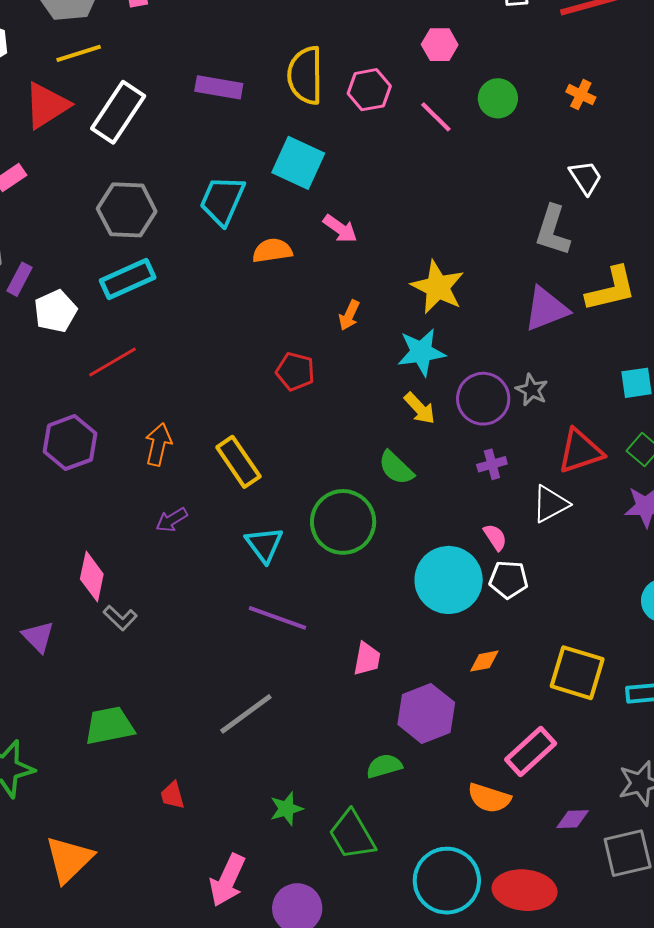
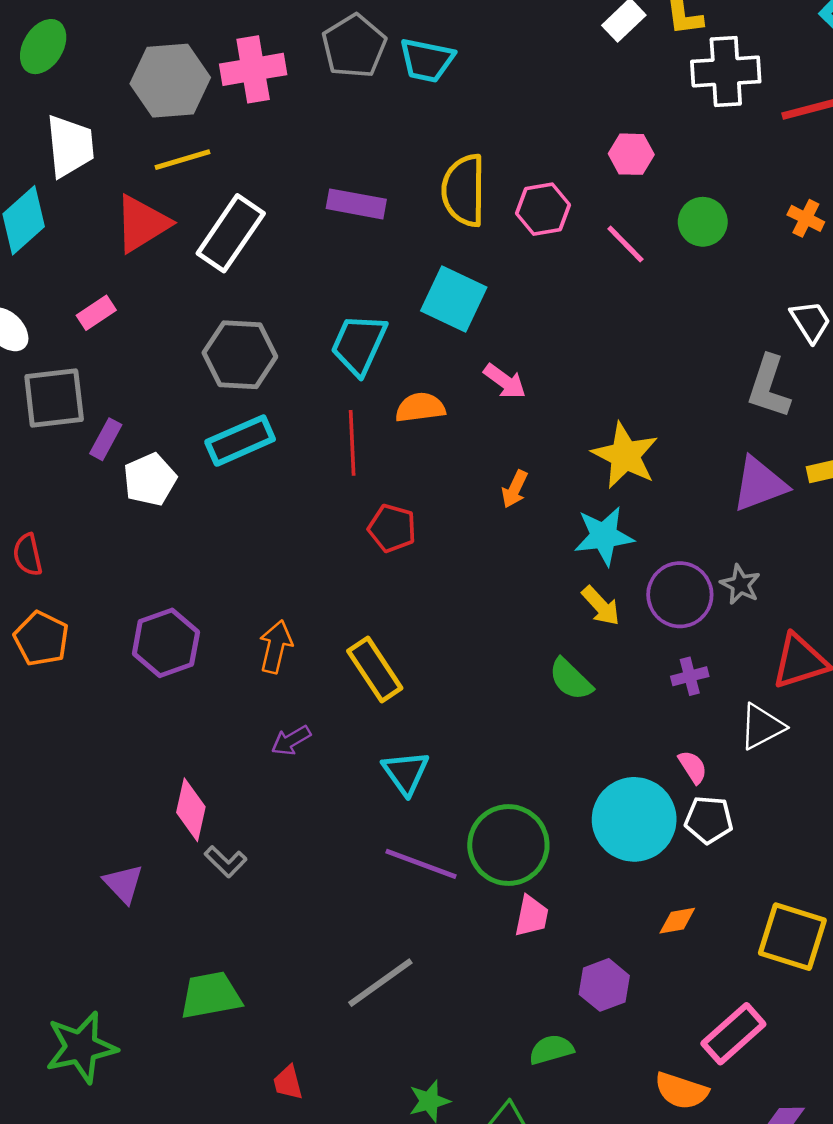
red line: (112, 362) -> (352, 443), moved, turned -63
red pentagon: (295, 371) -> (392, 528), moved
green circle: (343, 522) -> (508, 845), moved
purple hexagon: (426, 713) -> (604, 985), size x0.7

